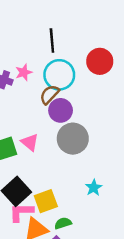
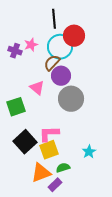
red circle: (100, 61) -> (74, 36), moved
pink triangle: (30, 142) -> (37, 88), moved
cyan star: (94, 188) -> (89, 152), moved
pink L-shape: (21, 212) -> (49, 134), moved

